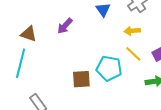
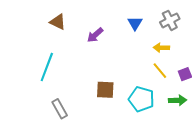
brown triangle: (29, 34) -> (58, 22), moved
cyan pentagon: (109, 68) -> (141, 99), moved

